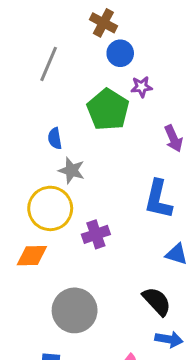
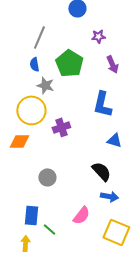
gray line: (49, 64) -> (39, 37), moved
purple star: (142, 87) -> (98, 36), moved
green pentagon: (108, 110) -> (69, 63), moved
gray circle: (75, 310) -> (47, 177), size x0.6

